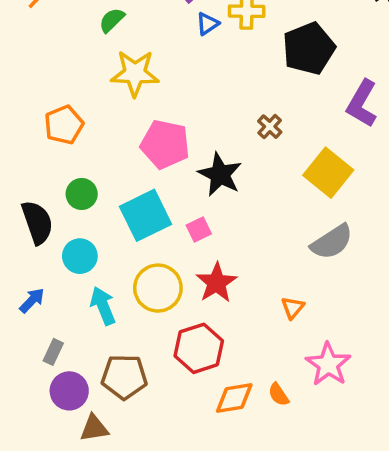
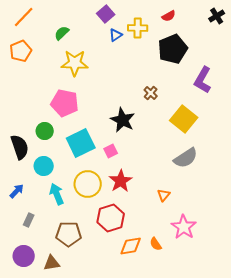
orange pentagon: (64, 125) -> (21, 51), moved
pink pentagon: (165, 144) -> (65, 103), moved
purple circle: (69, 391) -> (24, 256), moved

